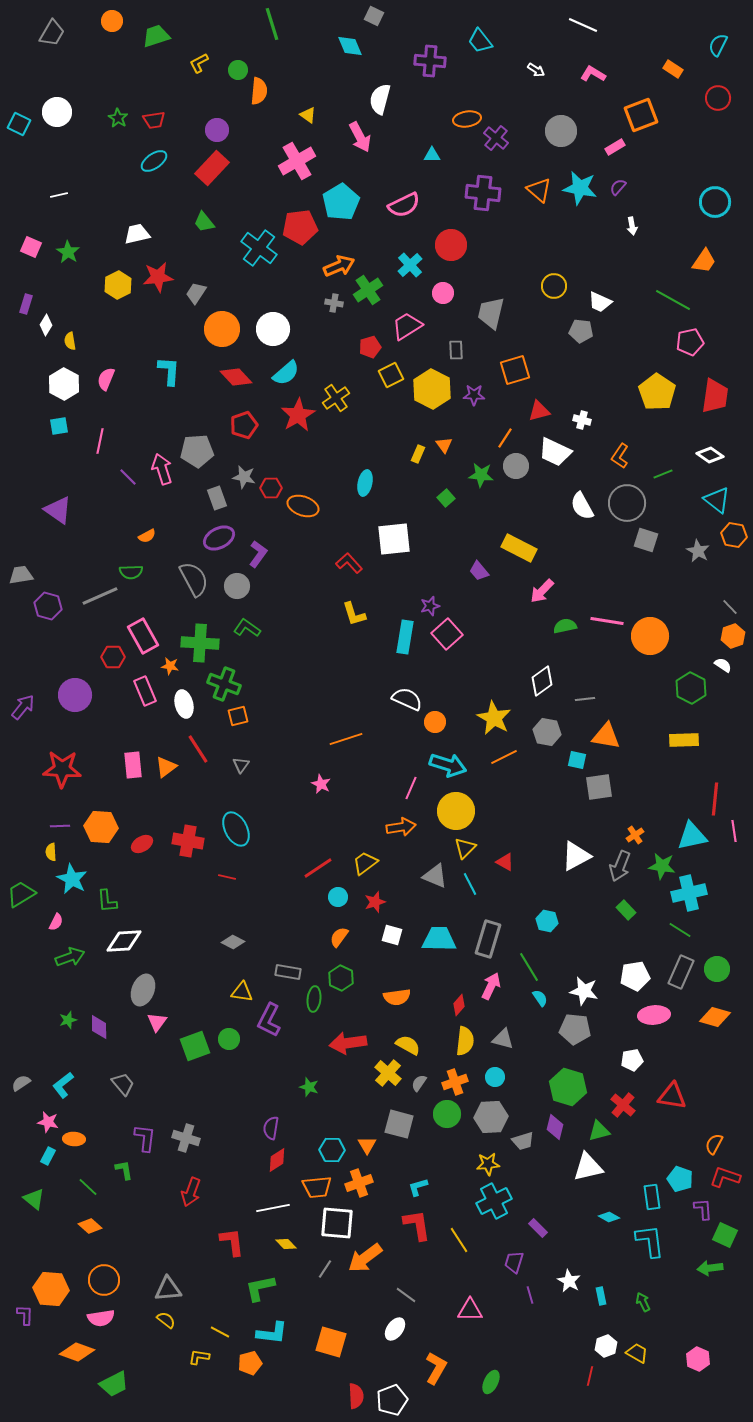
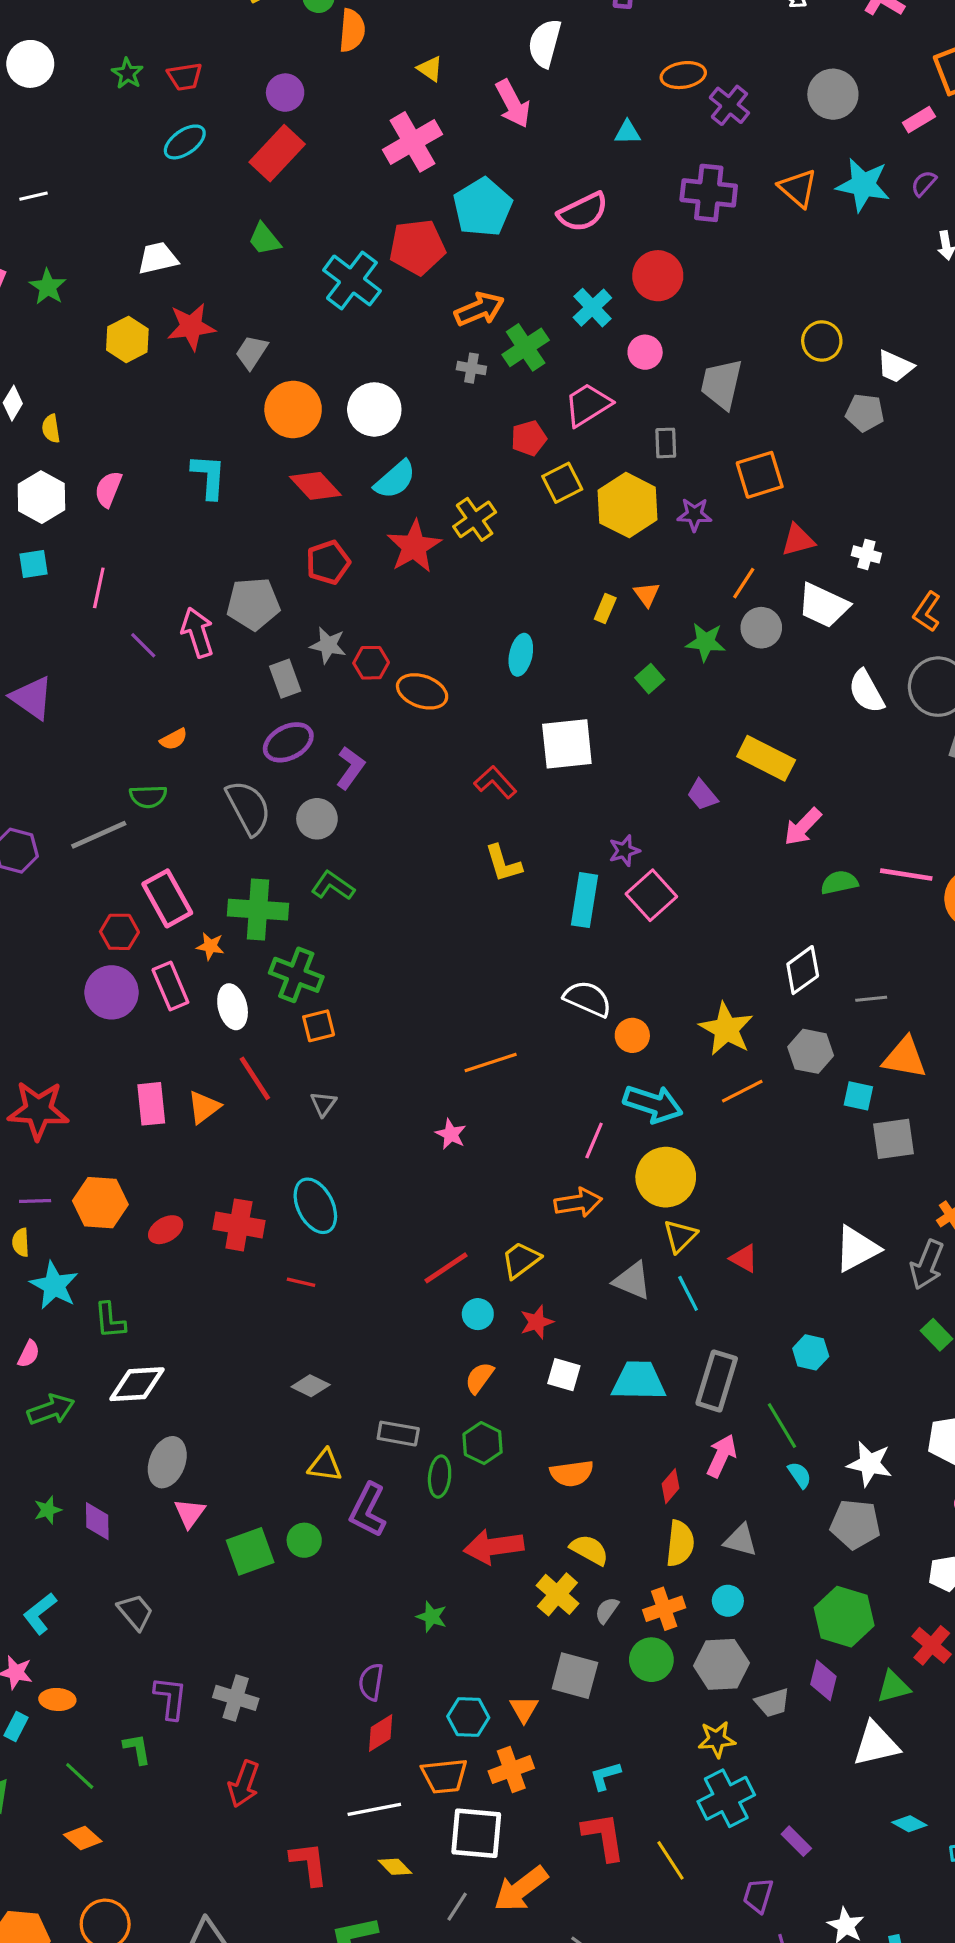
purple circle: (75, 695) -> (112, 992), moved

